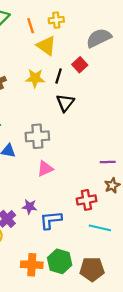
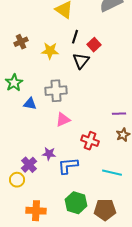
red square: (80, 65) -> (94, 45), moved
yellow star: (35, 78) -> (50, 51), moved
red cross: (86, 200) -> (90, 141), moved, turned 30
orange cross: (32, 265) -> (36, 211), moved

